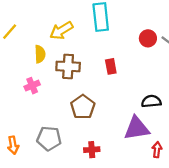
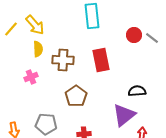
yellow arrow: (61, 30) -> (35, 25), moved, turned -100
red rectangle: (111, 66) -> (101, 60), size x1.6
purple triangle: (137, 128) -> (124, 115), turned -30

